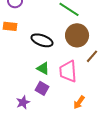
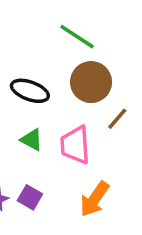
purple square: (42, 88) -> (30, 197), moved
orange arrow: (79, 102) -> (95, 199), size x1.5

